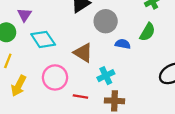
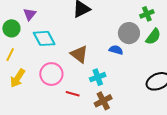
gray circle: (106, 21) -> (129, 33), moved
green semicircle: (147, 32) -> (153, 37), moved
brown cross: (114, 101) -> (103, 101), turned -36

